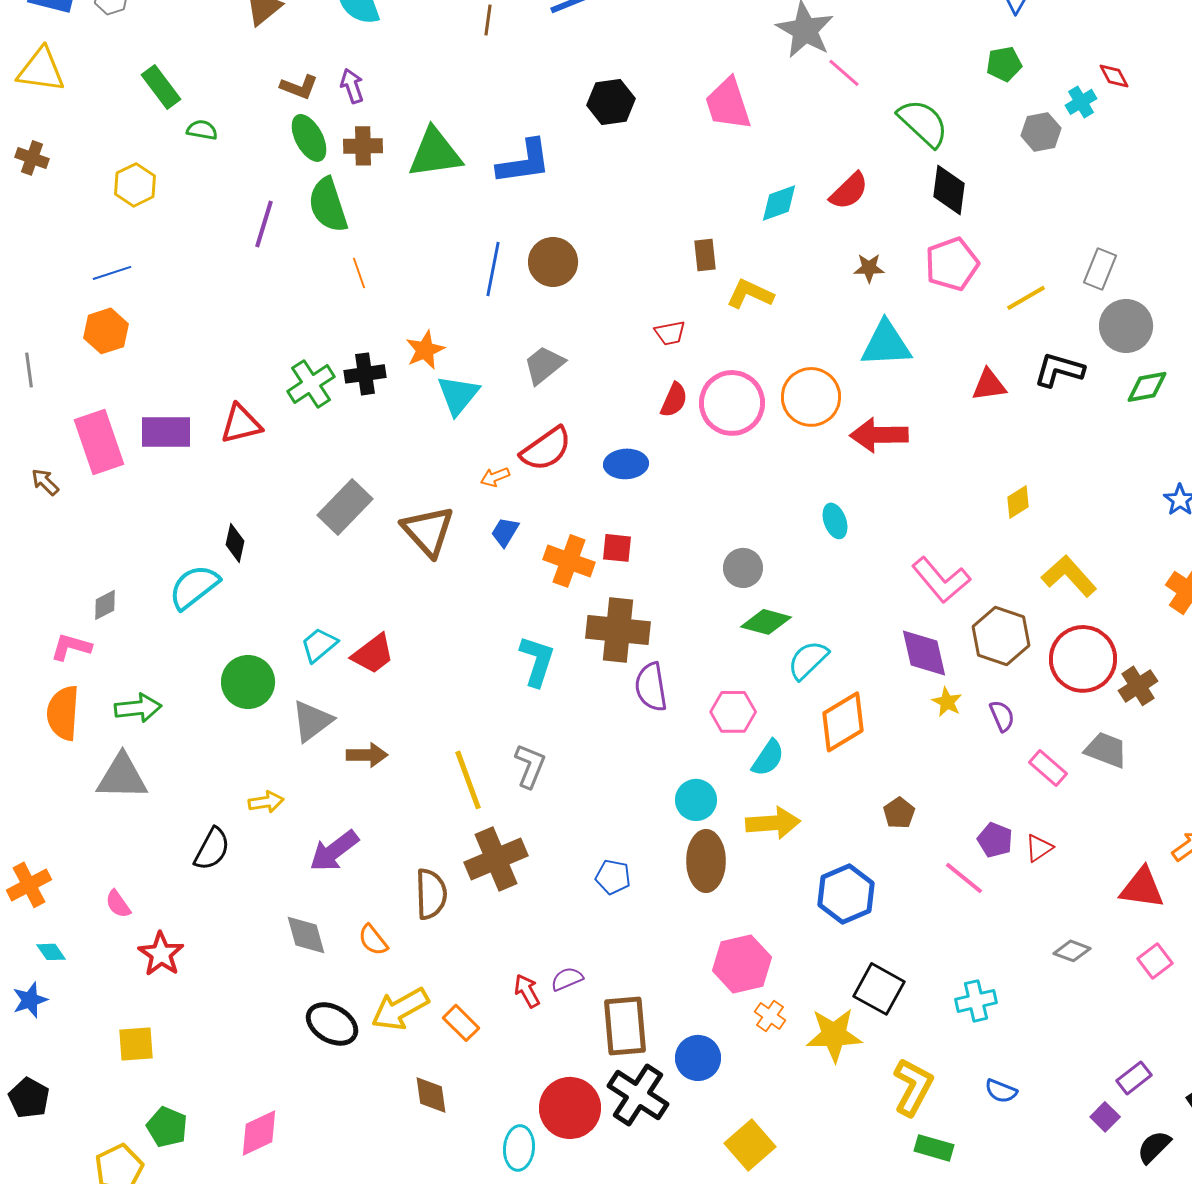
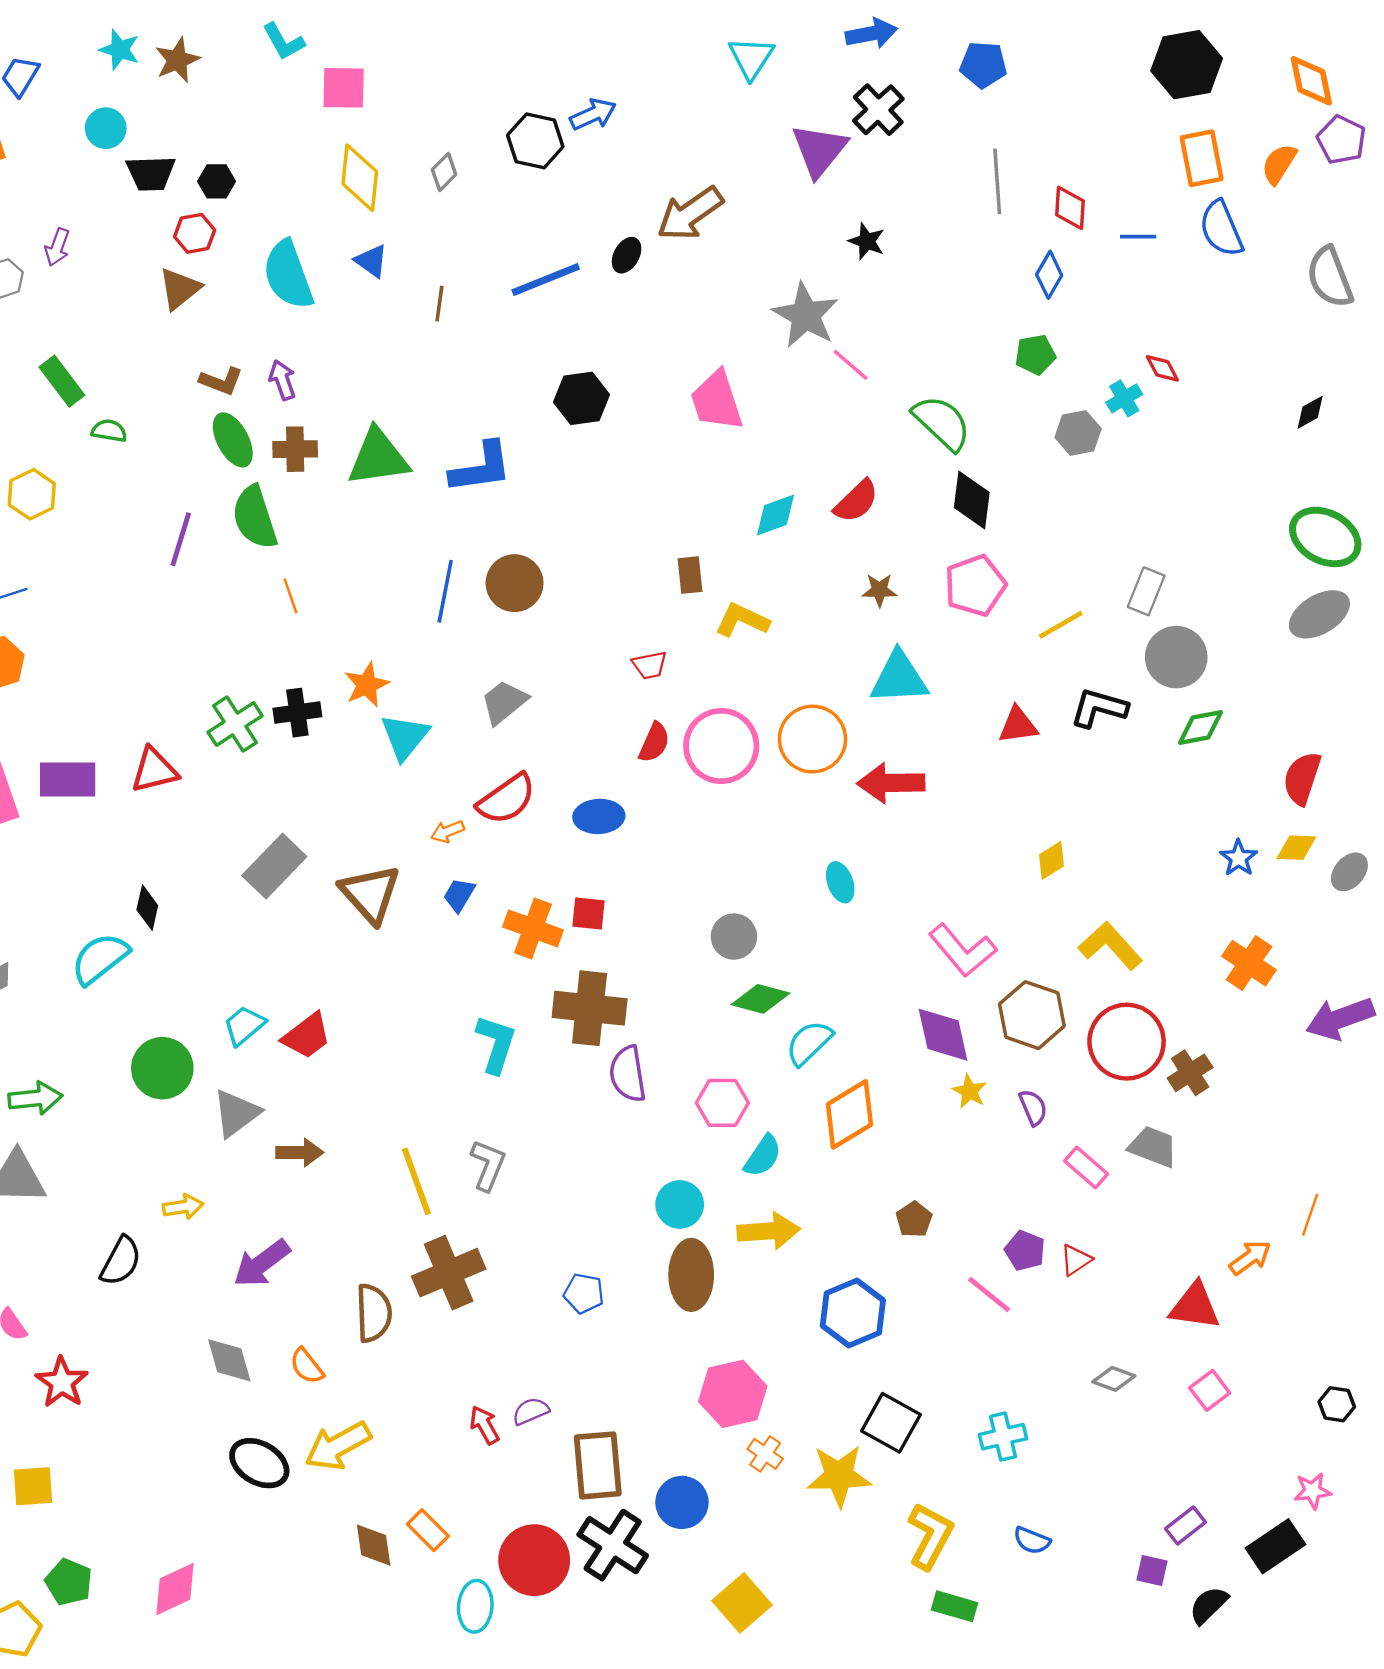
orange rectangle: (461, 1023) -> (428, 1530), moved
purple square: (1105, 1117) -> (1152, 1571), turned -32

